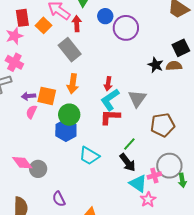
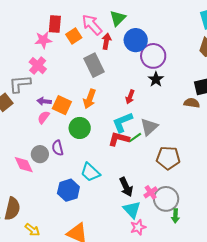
blue circle: (105, 16) -> (136, 40), size x1.5
black star: (156, 65) -> (156, 79), moved
red arrow: (108, 84) -> (130, 97), moved
blue hexagon: (66, 130) -> (68, 190), moved
green line: (129, 144) -> (135, 138), moved
gray circle: (38, 169) -> (40, 154), moved
pink cross: (154, 176) -> (151, 192), moved, turned -32
purple semicircle: (59, 199) -> (58, 148), moved

